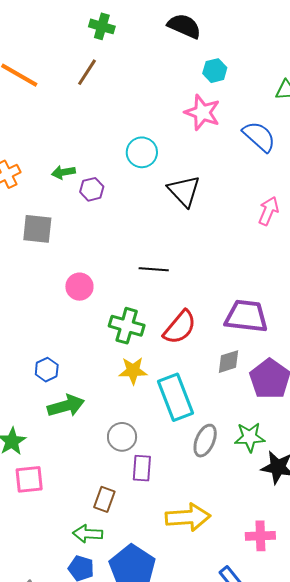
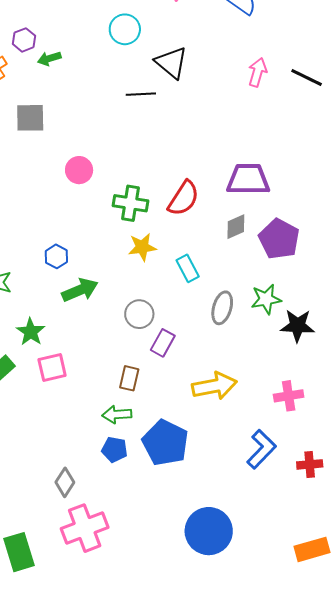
purple hexagon: (92, 189) -> (24, 40), moved
black line: (154, 269) -> (141, 94), moved
cyan rectangle: (175, 397) -> (188, 268), size x0.6
purple rectangle: (142, 468) -> (163, 343), turned 32

